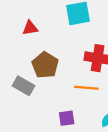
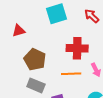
gray rectangle: (24, 86) -> (36, 85), moved

